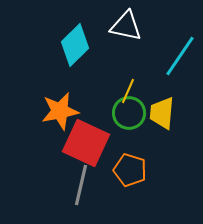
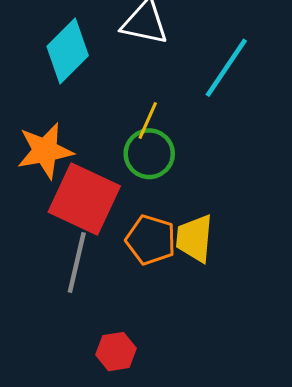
yellow trapezoid: (162, 113) -> (195, 238), moved

